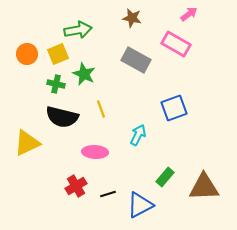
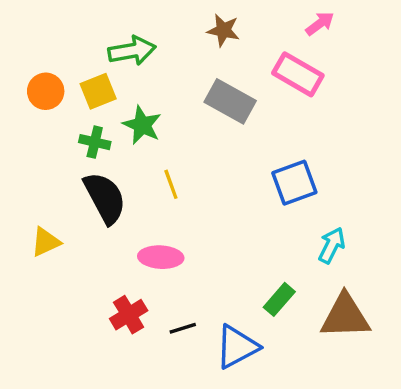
black semicircle: (62, 117) -> (105, 198), turned -132
cyan arrow: (138, 135) -> (332, 245), moved
yellow triangle: (27, 143) -> (46, 242), size x0.7

